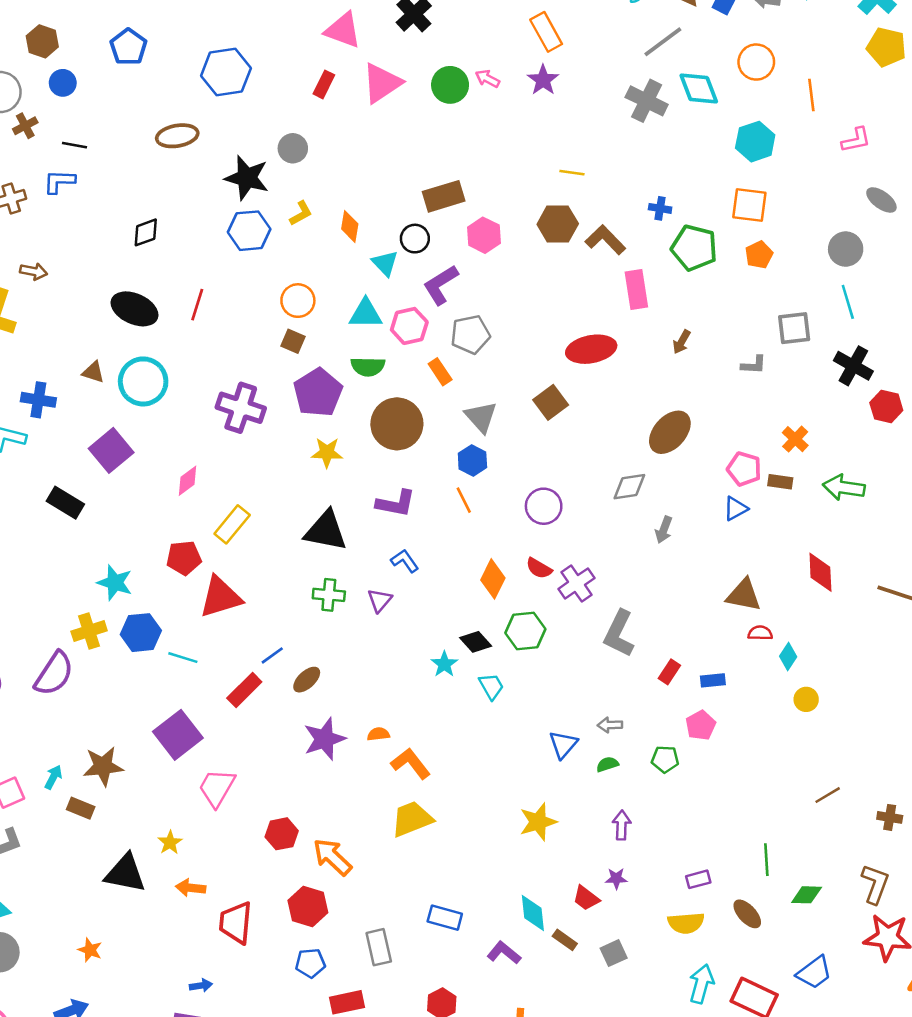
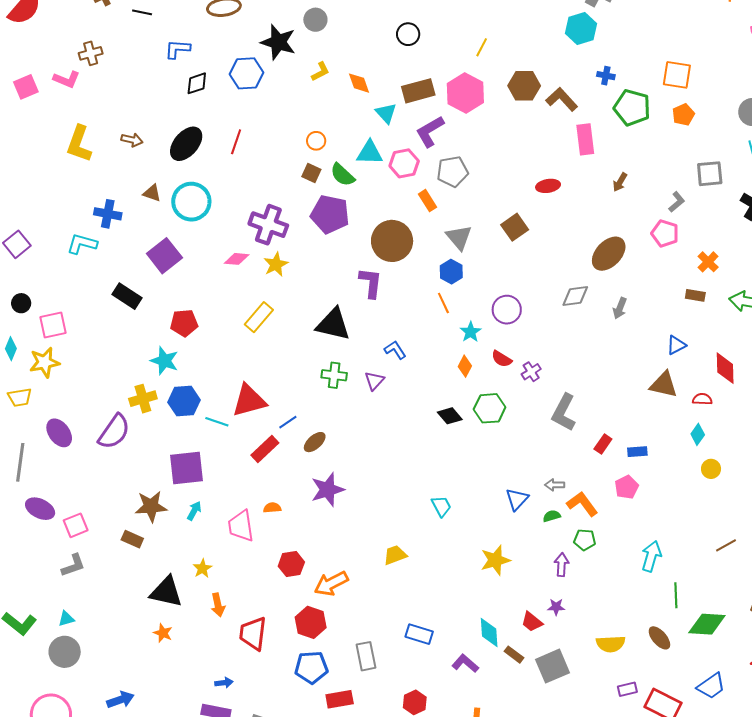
cyan hexagon: (755, 142) -> (581, 29), moved
yellow line: (572, 173) -> (482, 47), moved, turned -72
blue L-shape: (59, 181) -> (177, 49), moved
brown rectangle: (444, 196) -> (418, 91), moved
orange diamond: (350, 226) -> (359, 83), turned -30
blue hexagon: (249, 231) -> (246, 73), moved
pink hexagon: (484, 235) -> (465, 93), size x1.4
black circle: (415, 239) -> (408, 34), moved
brown arrow: (34, 271) -> (132, 140), moved
orange circle: (298, 301) -> (316, 141), size x0.7
black ellipse: (134, 309) -> (186, 144), turned -75
red ellipse: (591, 349) -> (548, 186), size x0.6
gray L-shape: (754, 365) -> (677, 202), turned -45
green semicircle: (368, 367) -> (342, 175), moved, turned 40
purple pentagon: (318, 393) -> (330, 214), turned -30
yellow star: (327, 452) -> (276, 264), moved, turned -30
pink pentagon: (744, 469) -> (665, 233), moved
pink diamond: (188, 481) -> (237, 259), moved, turned 40
purple L-shape: (396, 503) -> (371, 283), moved, turned -96
blue triangle: (735, 509) -> (676, 345), moved
gray arrow: (664, 530) -> (620, 308), moved
red pentagon: (184, 558) -> (184, 323), moved
orange diamond: (493, 579) -> (465, 366), size x0.7
purple cross: (576, 583) -> (531, 372), size x0.7
red triangle: (220, 597) -> (249, 401), moved
red semicircle: (760, 633) -> (702, 399), moved
cyan star: (444, 664) -> (471, 332), moved
cyan trapezoid: (491, 686) -> (441, 506), moved
orange semicircle: (378, 734) -> (272, 508), moved
purple square: (178, 735) -> (187, 468), moved, turned 30
green pentagon: (665, 759) -> (585, 540), moved
orange L-shape: (411, 763) -> (582, 504), moved
cyan arrow: (53, 777) -> (194, 511), moved
pink trapezoid: (217, 788) -> (241, 526), turned -40
yellow trapezoid: (412, 819) -> (395, 555), size x0.7
orange arrow: (332, 857) -> (331, 584), turned -72
purple rectangle: (698, 879) -> (627, 689), moved
orange arrow: (191, 888) -> (218, 605), turned -110
green diamond: (807, 895) -> (707, 624), size x1.5
orange star: (90, 950) -> (163, 633), moved
gray square: (614, 953) -> (552, 666), size x1.6
blue pentagon: (310, 963) -> (311, 667), size x1.4
cyan arrow: (701, 984) -> (651, 556), moved

